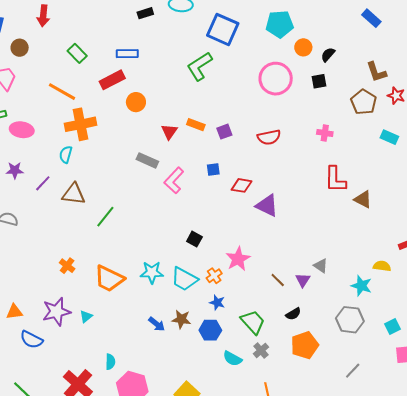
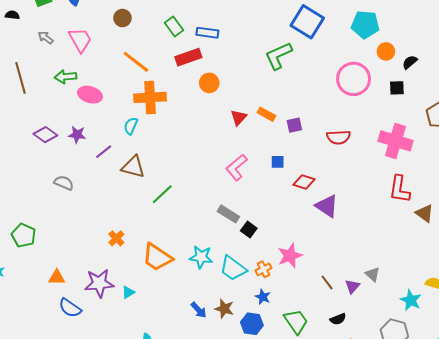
brown circle: (20, 48) -> (122, 18), moved
green rectangle: (77, 53) -> (174, 26), moved
pink cross: (325, 133) -> (395, 141), size x2.0
gray rectangle: (147, 160) -> (228, 214), moved

